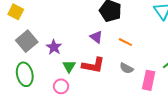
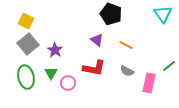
yellow square: (16, 12) -> (26, 21), moved
green triangle: (69, 66) -> (51, 73), moved
pink circle: (61, 86) -> (68, 83), moved

